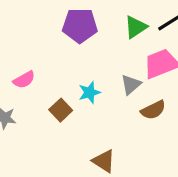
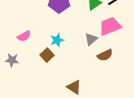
cyan star: (89, 92) -> (57, 40), moved

